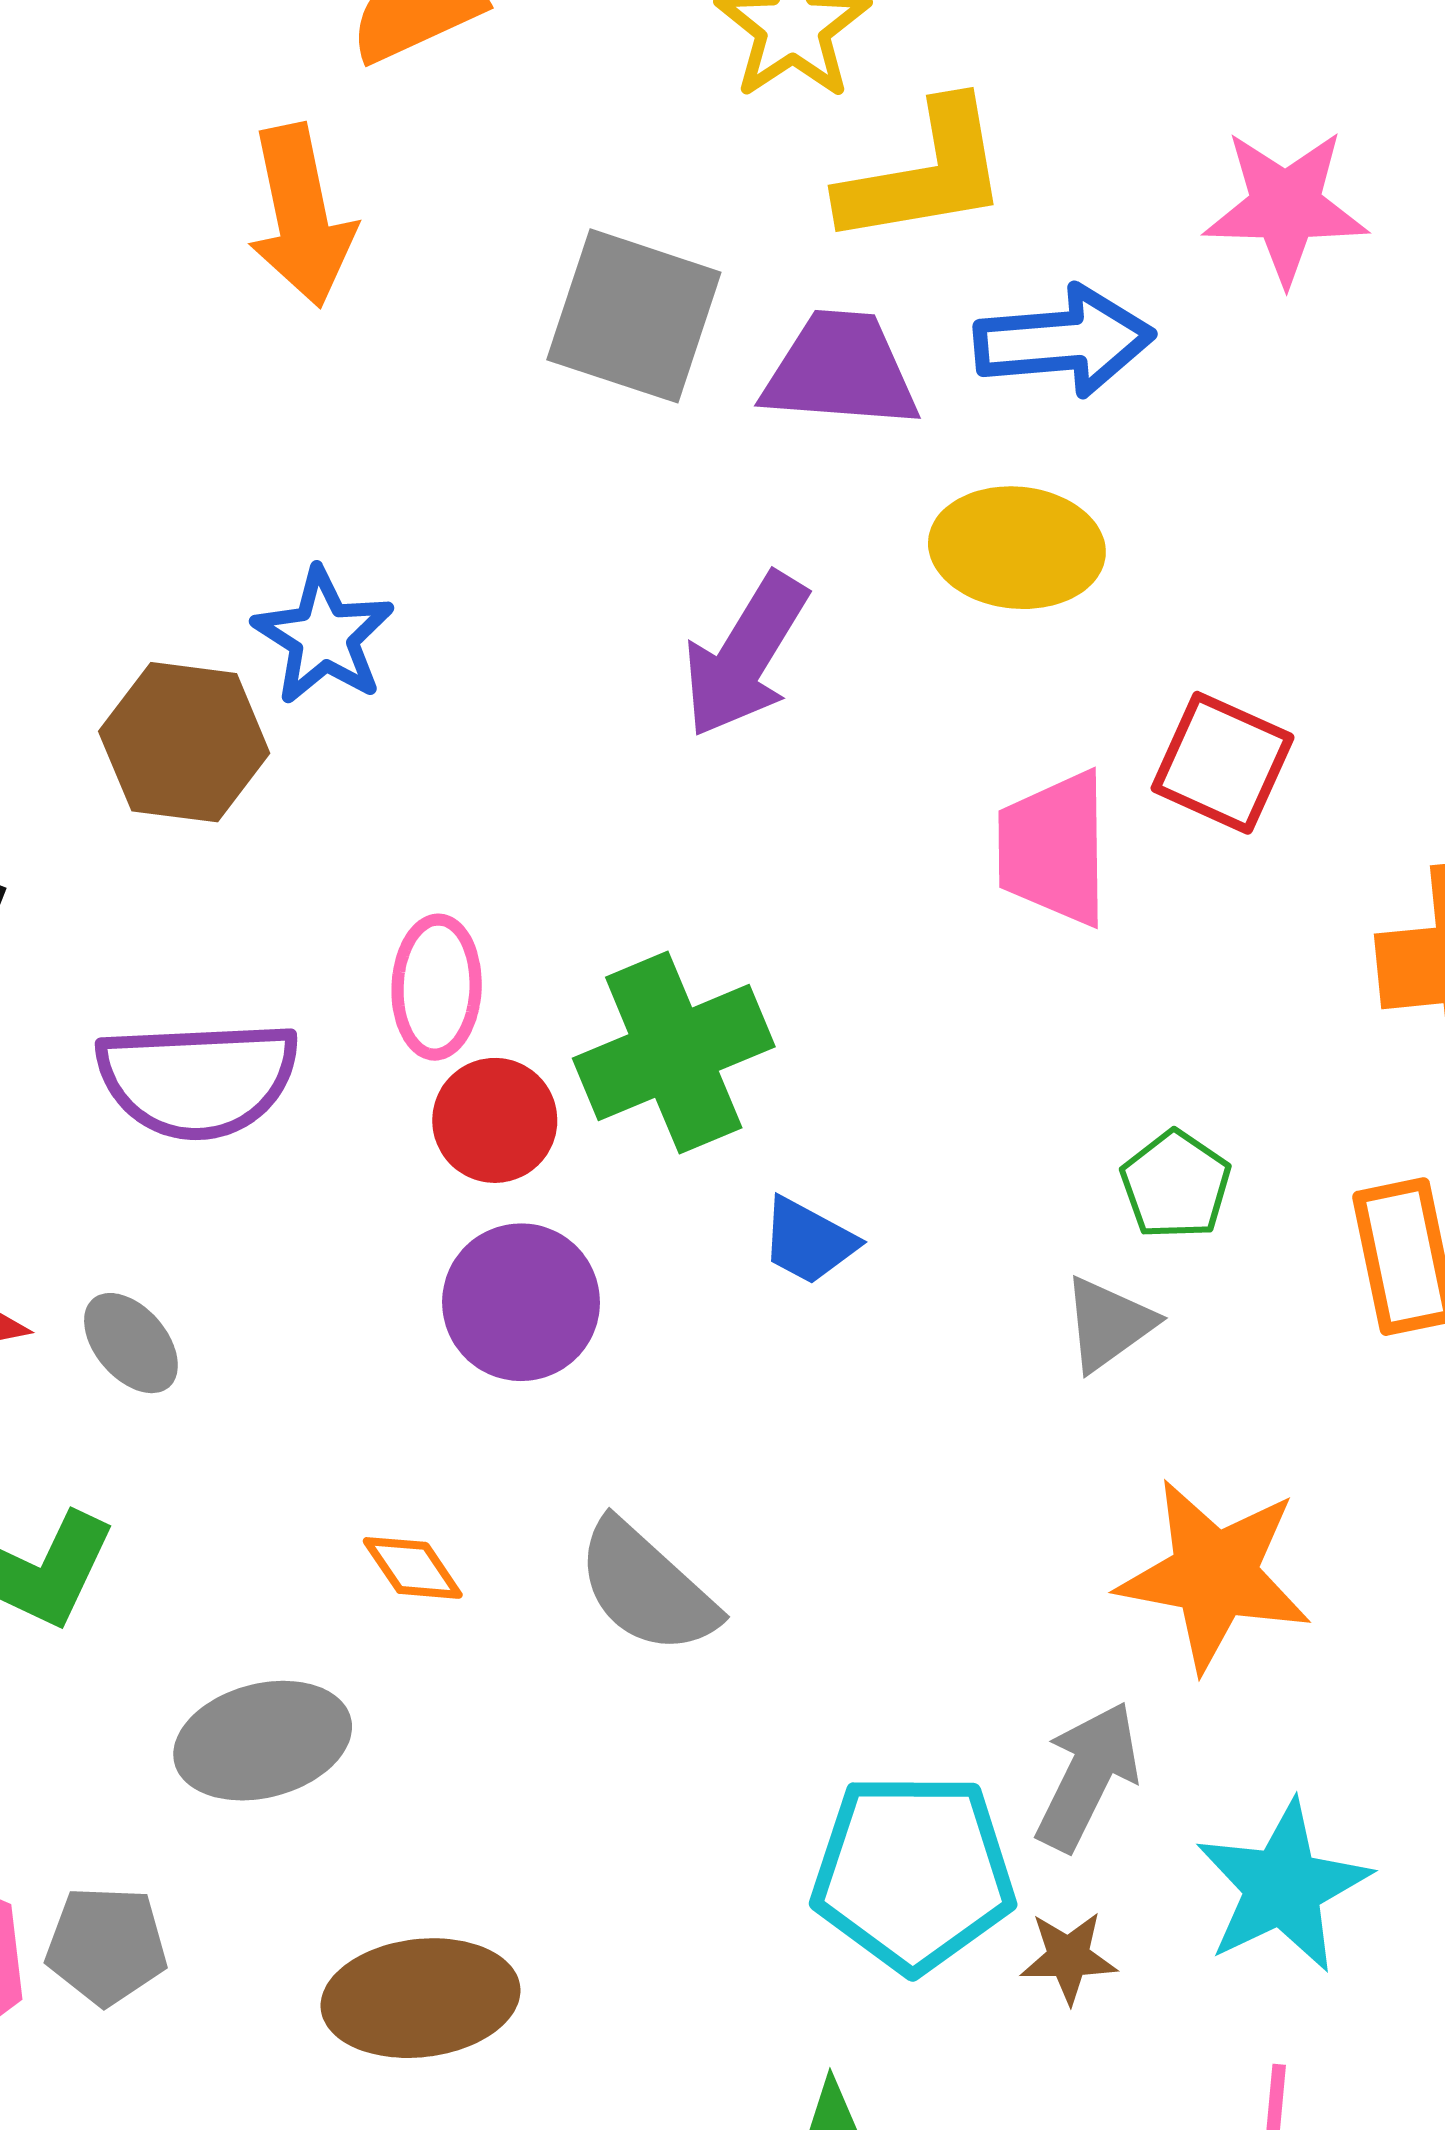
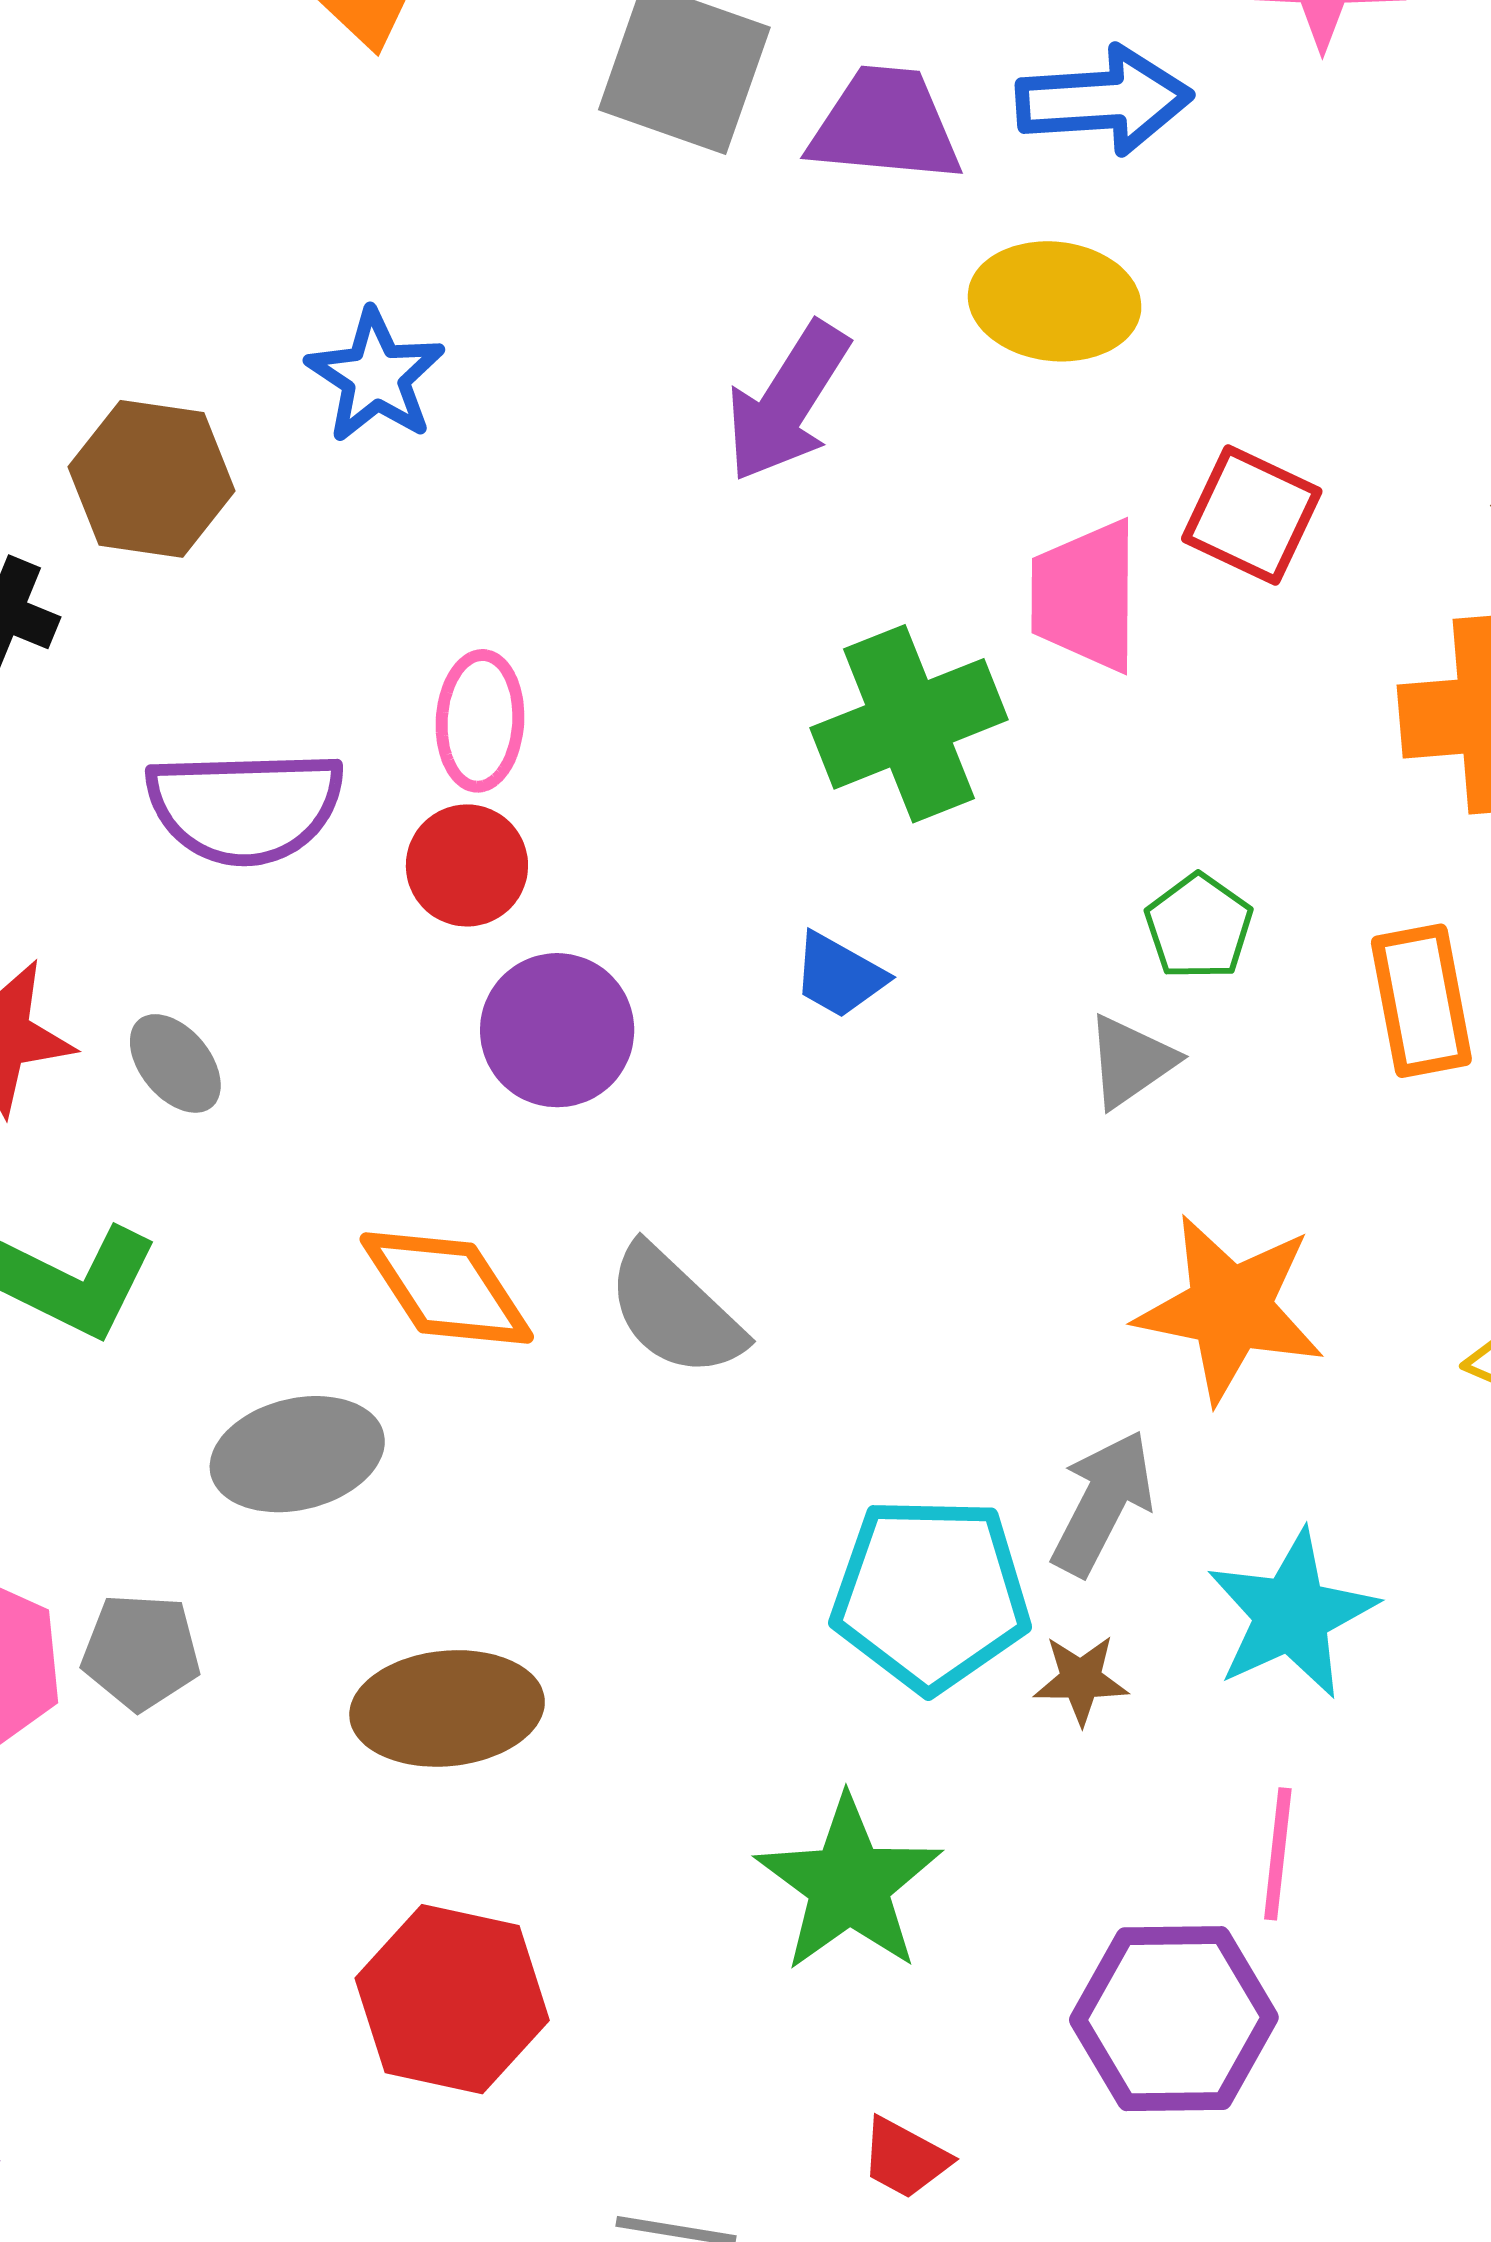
brown hexagon: (184, 742) -> (151, 479), moved
green cross: (674, 1053) -> (909, 724), moved
red circle: (495, 1120) -> (467, 865), moved
orange diamond: (413, 1568) -> (447, 1288), size x1.8

